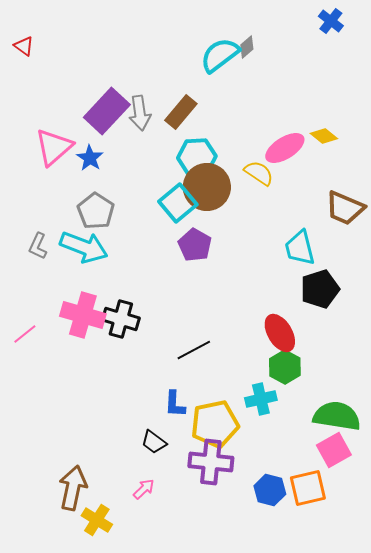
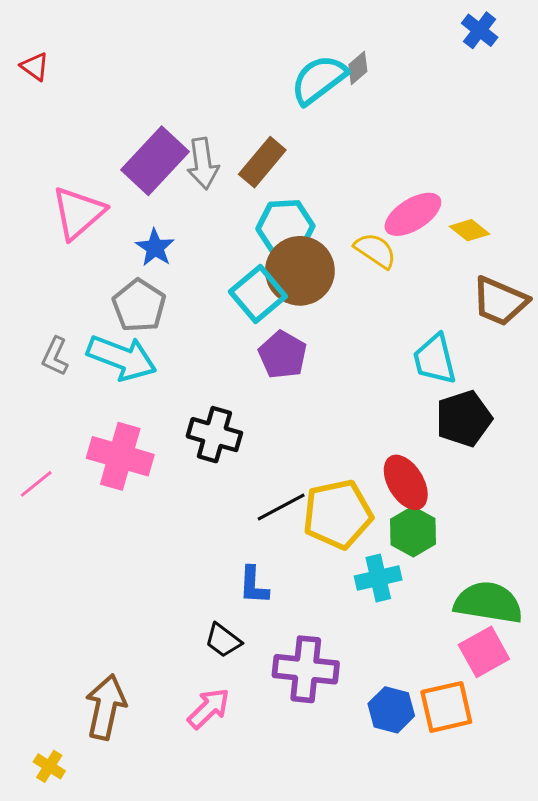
yellow diamond: (324, 136) -> (469, 230), moved
blue star: (90, 158) -> (155, 248), moved
black cross: (121, 319) -> (214, 435), moved
yellow pentagon: (215, 424) -> (338, 514), moved
pink arrow: (144, 489) -> (209, 708), size x1.4
yellow cross: (97, 520) -> (49, 766), moved, size x0.7

